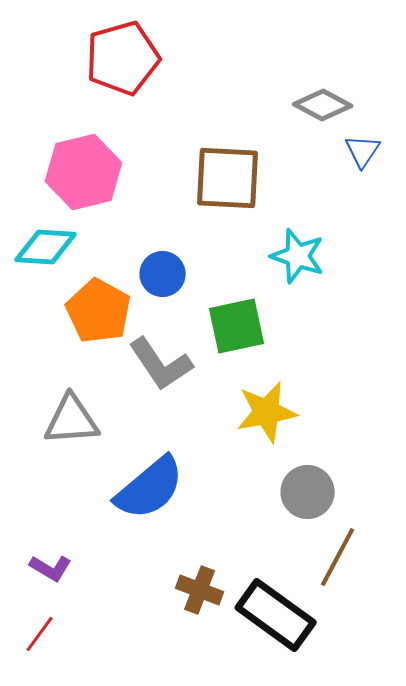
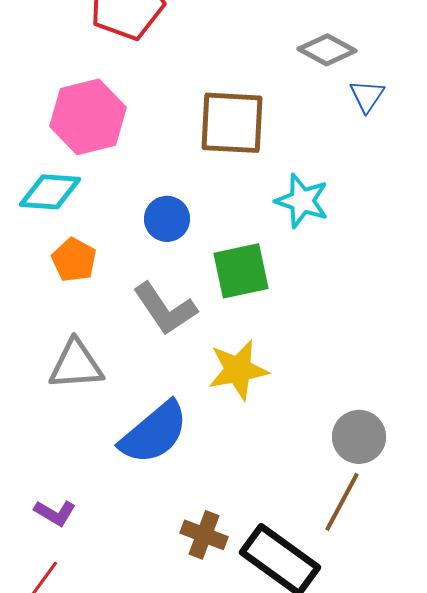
orange pentagon: (99, 311) -> (74, 260), moved, size x0.7
yellow star: (267, 412) -> (238, 370), moved
gray circle: (308, 492) -> (359, 437), moved

